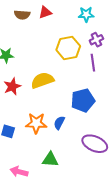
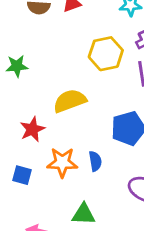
red star: (12, 87) -> (32, 129), moved
blue semicircle: (59, 123) -> (95, 161), turned 144

